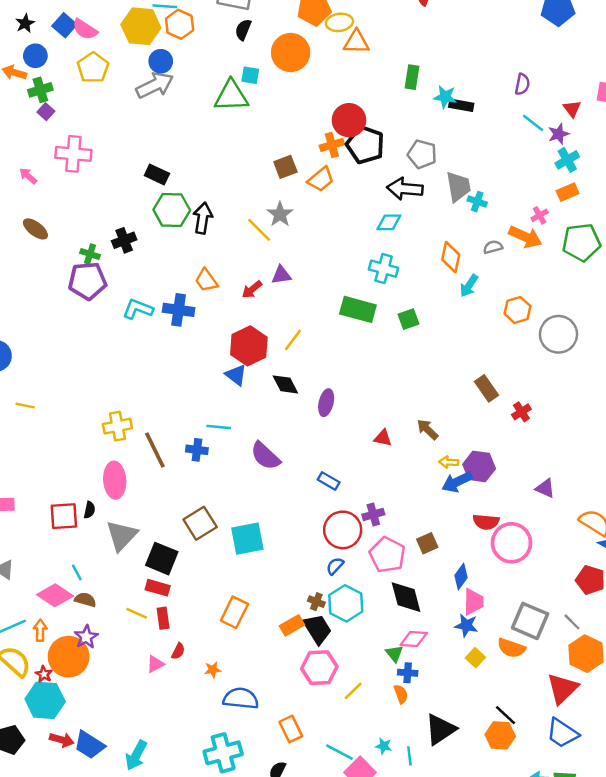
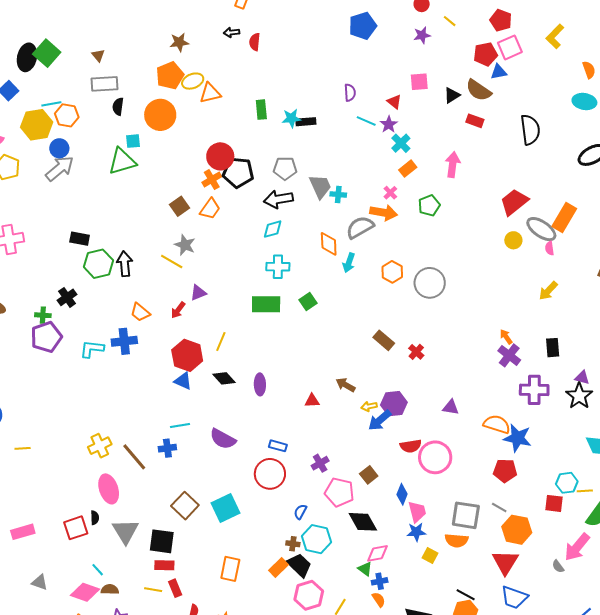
green pentagon: (581, 242) -> (429, 205), size x0.7
gray semicircle: (493, 247) -> (360, 227), size x1.8
red circle: (343, 530) -> (270, 474), moved

